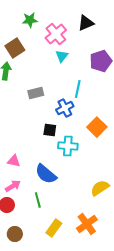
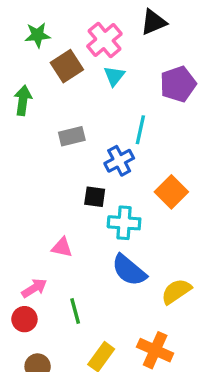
green star: (30, 20) -> (38, 35), moved
brown square: (15, 48) -> (67, 66), moved
pink triangle: (14, 161) -> (62, 247), moved
blue semicircle: (46, 174) -> (129, 270), moved
orange cross: (87, 224) -> (155, 350), turned -30

